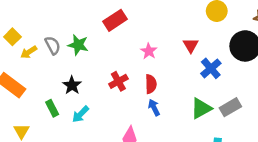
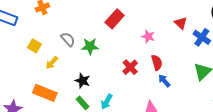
yellow square: (12, 37) -> (34, 46), moved
gray semicircle: (53, 45) -> (68, 39), moved
black star: (72, 85) -> (83, 81), moved

